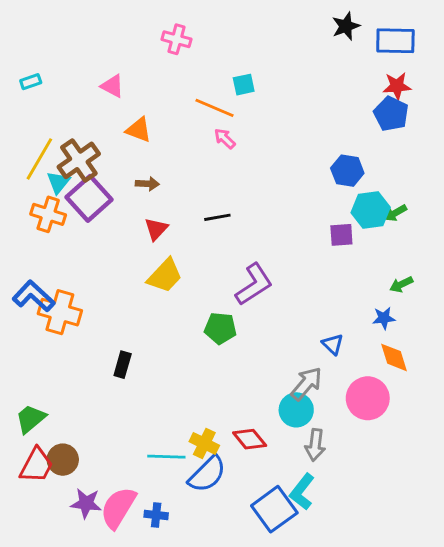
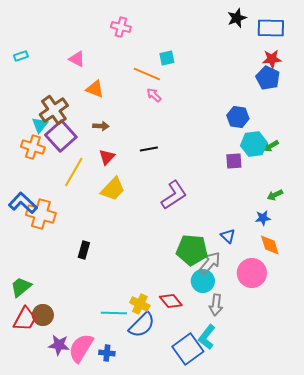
yellow line: (39, 159) -> (74, 172), moved
green pentagon: (220, 328) -> (192, 250), moved, size x1.4

